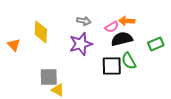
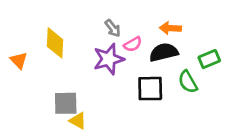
gray arrow: (84, 21) -> (113, 28), turned 40
pink semicircle: (112, 27) -> (133, 44), moved
green semicircle: (129, 61) -> (188, 82), moved

